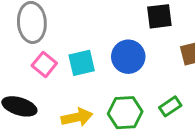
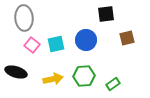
green rectangle: (170, 106) -> (113, 84), moved

